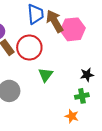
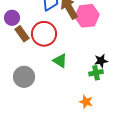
green triangle: (46, 75) -> (60, 61), turned -35
green cross: (82, 96) -> (96, 73), moved

